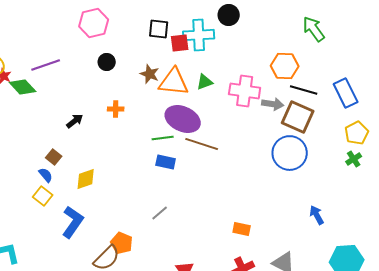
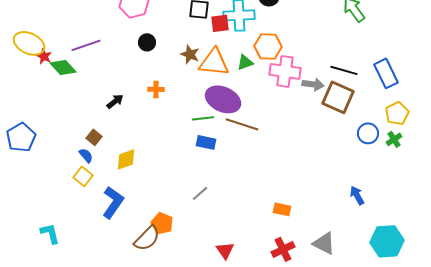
orange hexagon: (285, 66) -> (268, 46), moved
blue circle: (290, 153) -> (368, 133), moved, size x0.6

